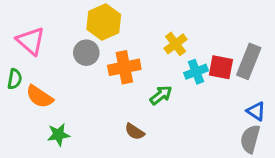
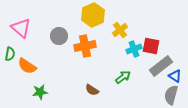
yellow hexagon: (104, 22) -> (93, 15), moved
gray rectangle: (249, 61) -> (161, 66), moved, turned 30
green arrow: (161, 95) -> (123, 77), moved

